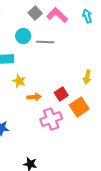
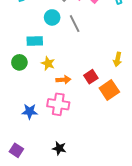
gray line: (45, 42) -> (75, 24), turned 60
pink cross: (51, 119) -> (58, 104), moved, turned 30

